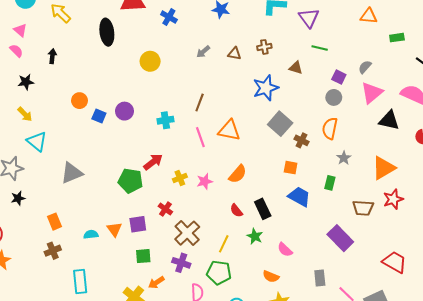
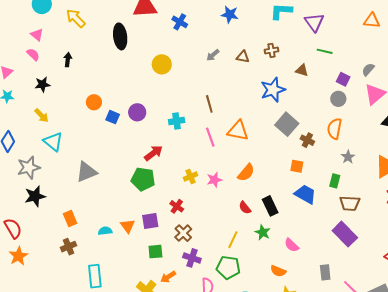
brown line: (200, 103) -> (209, 104), turned -36
red arrow: (153, 162) -> (154, 153), moved
black star: (18, 198) -> (35, 196), size x1.5
brown trapezoid: (363, 208) -> (350, 203), moved
brown cross: (187, 233) -> (183, 233), moved, size x0.7

